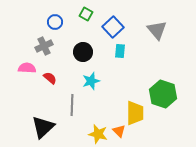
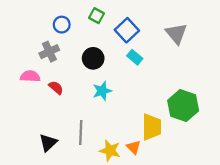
cyan rectangle: (120, 51) -> (135, 57), turned -56
gray line: (72, 105) -> (81, 133), moved
black triangle: (43, 127) -> (48, 143), size x0.7

